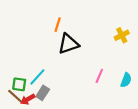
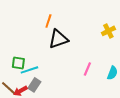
cyan line: (37, 77) -> (29, 70), turned 30
green square: (19, 84) -> (18, 63), moved

